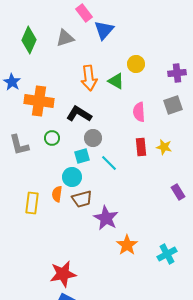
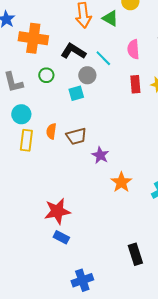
cyan line: (109, 163) -> (103, 58), moved
cyan circle: (72, 177) -> (21, 114), moved
purple star: (106, 218) -> (100, 155), size x0.7

